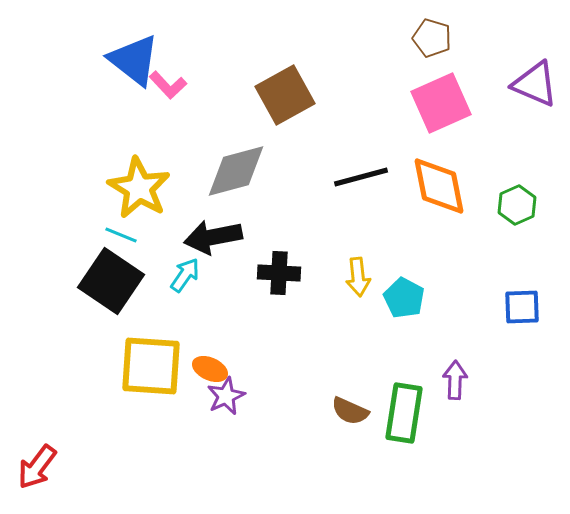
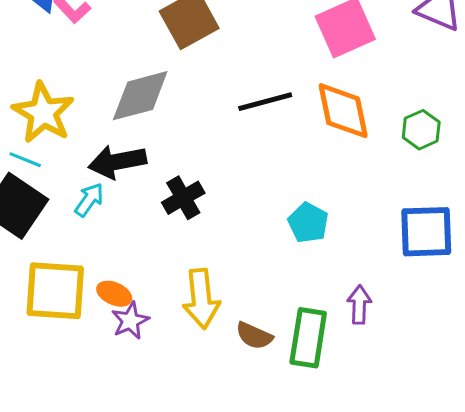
black cross: (279, 273) -> (183, 198), turned -33
yellow arrow: (358, 277) -> (201, 299), moved, size x1.5
blue square: (522, 307) -> (426, 232), size x1.5

